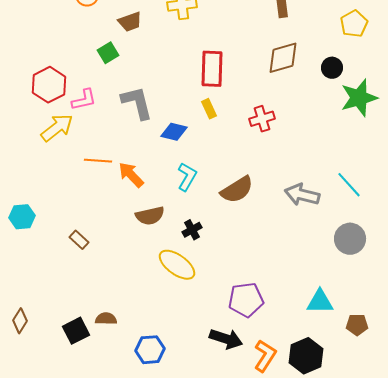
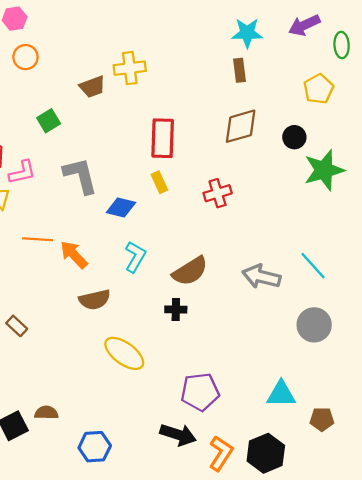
brown trapezoid: (130, 22) -> (92, 87), moved
black cross: (192, 230) -> (176, 309), moved, turned 30

